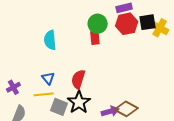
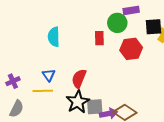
green circle: (98, 24) -> (117, 23), moved
red hexagon: (127, 24) -> (131, 49), moved
gray square: (59, 107) -> (95, 107), moved, turned -30

